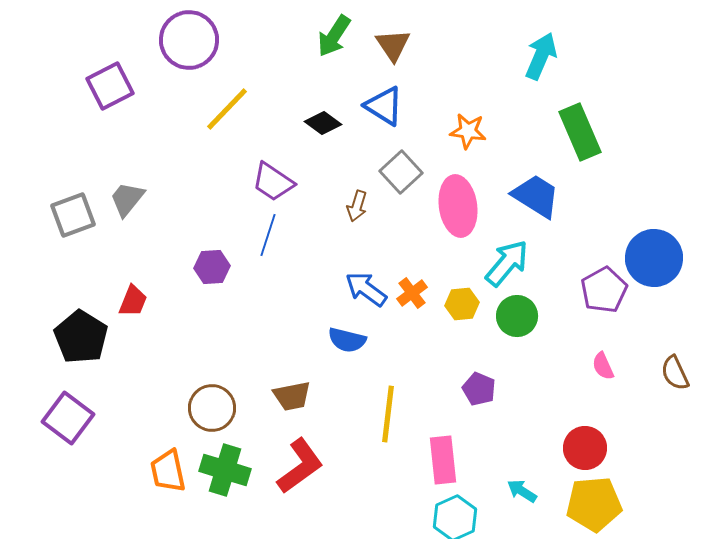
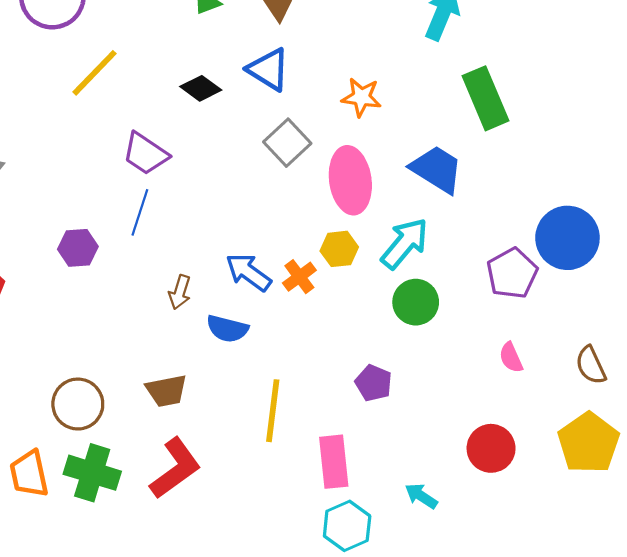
brown arrow: (357, 206) -> (180, 292), moved
yellow hexagon: (462, 304) -> (339, 249), moved
yellow pentagon: (594, 504) -> (589, 443), moved, turned -30

